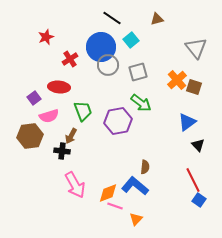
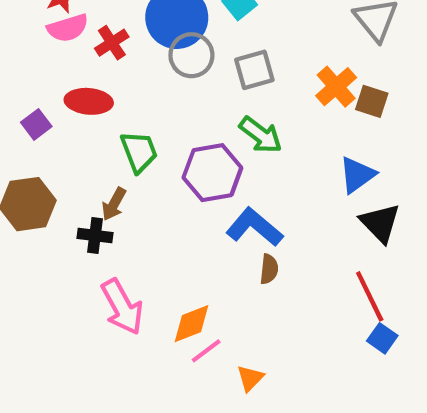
pink semicircle: (49, 116) -> (68, 28), moved
black triangle: (198, 145) -> (380, 223), size x1.5
blue L-shape: (135, 186) -> (254, 227), moved
pink line: (115, 206) -> (206, 351), turned -56

